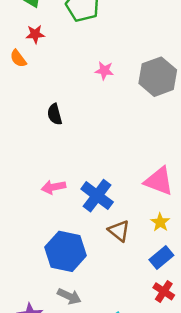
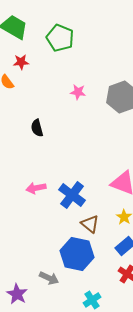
blue hexagon: (66, 251) -> (77, 254), moved

